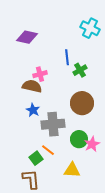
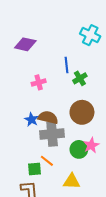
brown semicircle: (32, 86) -> (48, 117), moved
pink star: (92, 144) -> (91, 145), moved
green square: (36, 158) -> (35, 169), turned 32

